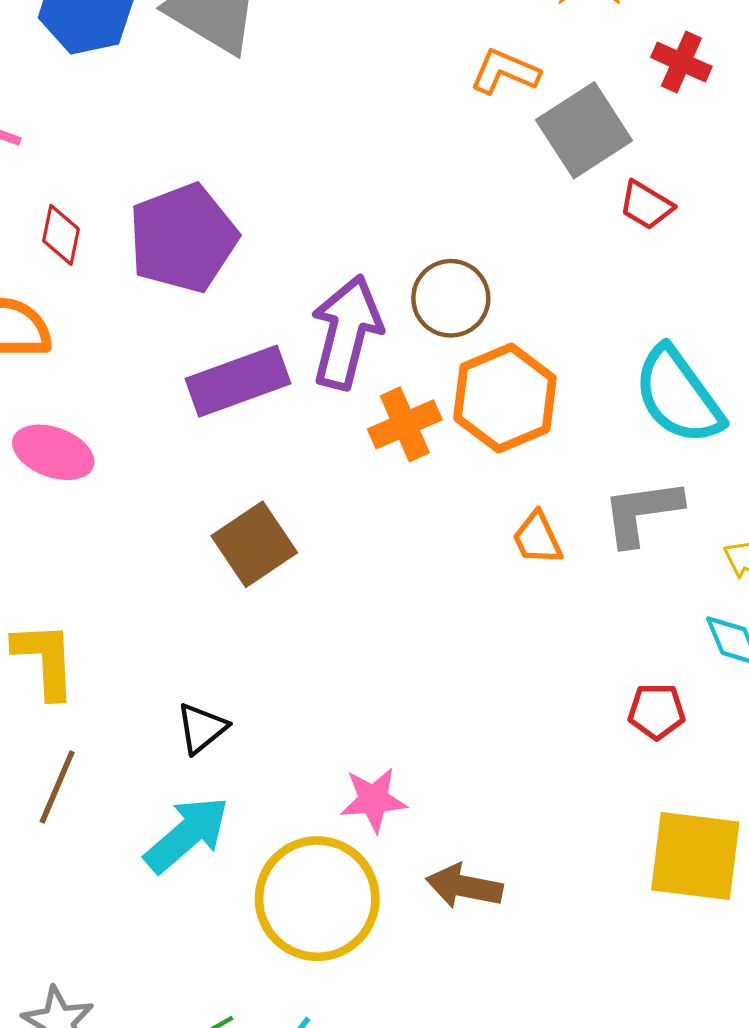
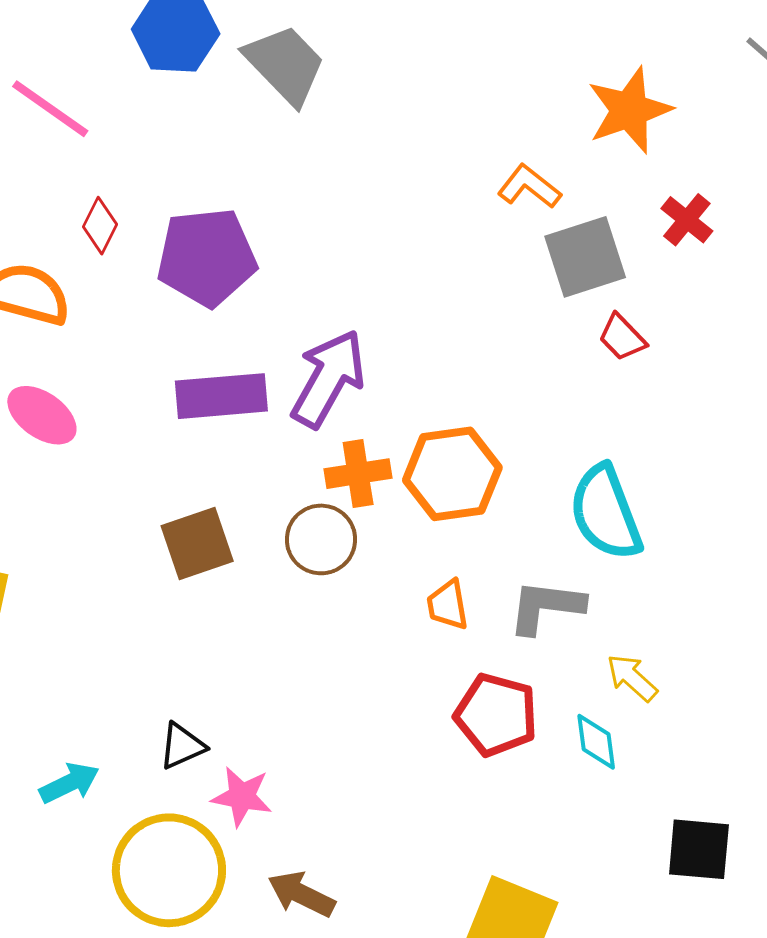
brown circle: (451, 298) -> (321, 539), moved
red pentagon: (657, 711) -> (496, 715), moved, size x1.6
black triangle: (202, 728) -> (182, 746), moved
cyan arrow: (187, 834) -> (69, 783), size x0.7

